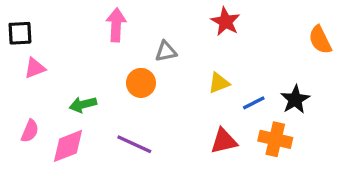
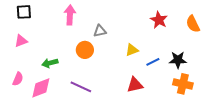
red star: (226, 22) -> (159, 20), moved
black square: (20, 33) -> (24, 12), moved
black star: (295, 99) -> (178, 60), turned 30
orange cross: (275, 139) -> (183, 84), moved

